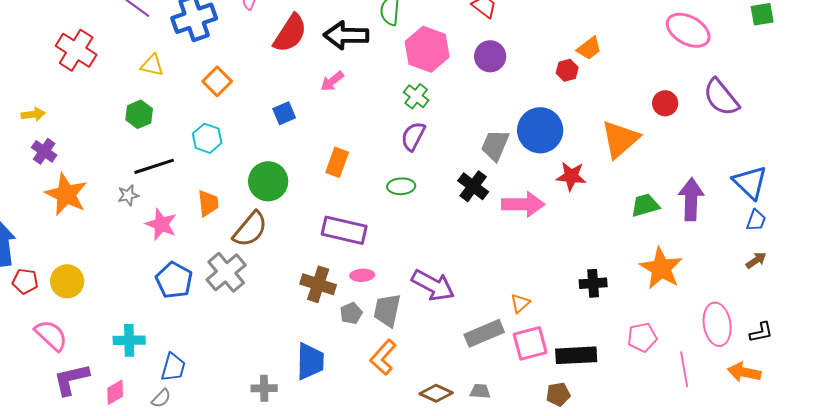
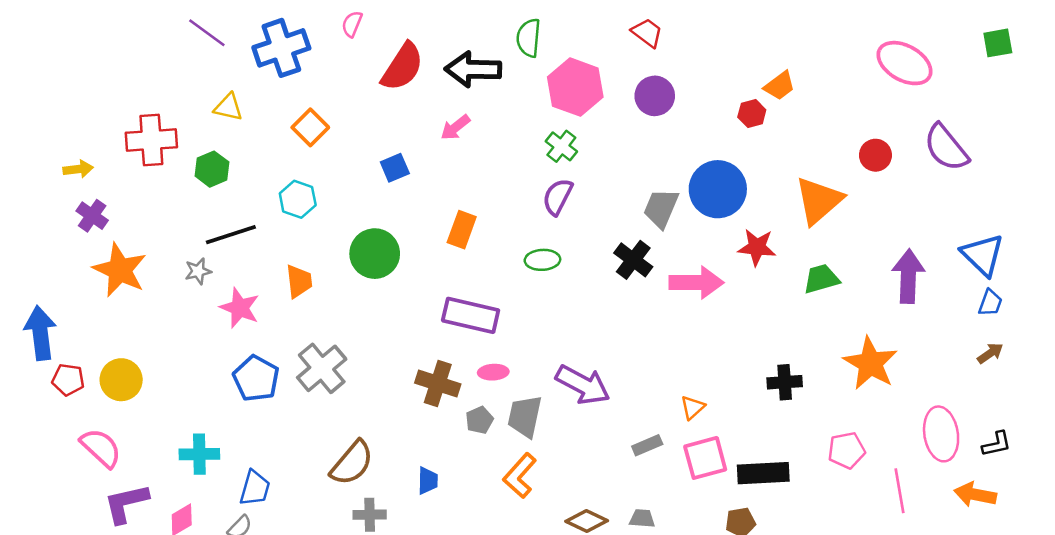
red cross: (76, 50) -> (151, 140), moved, turned -36
green trapezoid: (645, 205) -> (821, 279), moved
brown semicircle: (250, 229) -> (352, 463), moved
gray rectangle: (484, 333) -> (647, 445), size x0.6
blue trapezoid: (310, 361) -> (428, 481), size x0.6

